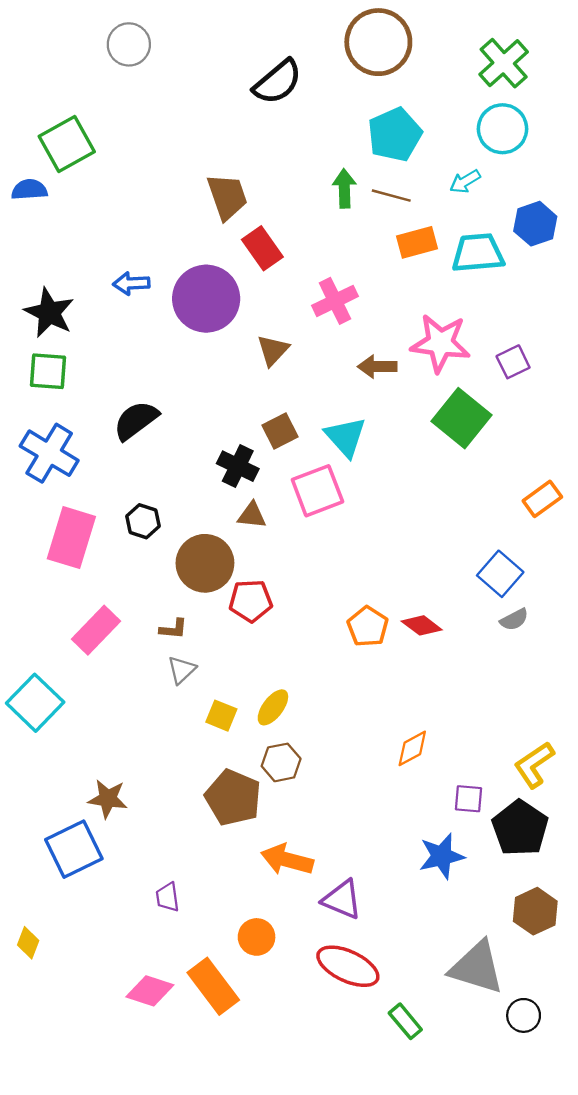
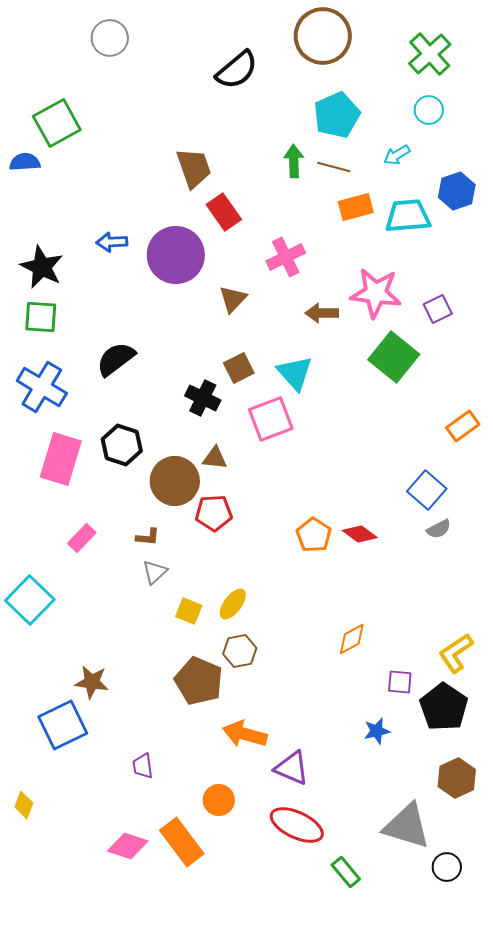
cyan circle: (502, 129) -> (429, 110), size x0.7
brown triangle: (252, 515) -> (215, 458), moved
black hexagon: (143, 521) -> (122, 445), size x1.4
pink rectangle: (96, 630) -> (82, 538), size x0.7
blue star: (442, 856) -> (377, 731), size x0.7

